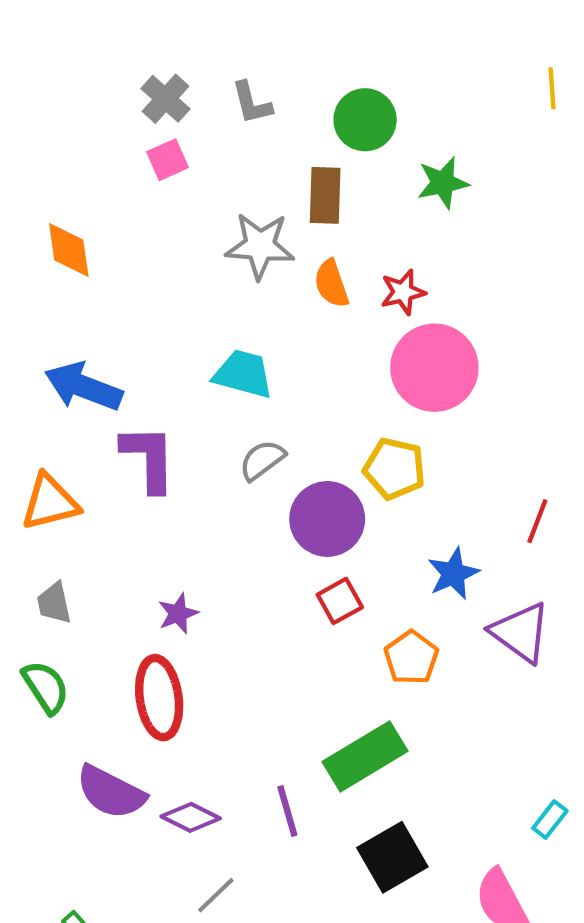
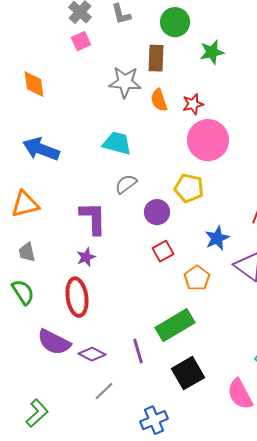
purple L-shape: (149, 458) -> (93, 218), moved
purple circle: (327, 519) -> (157, 212), size x0.7

